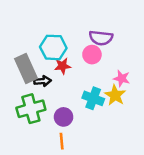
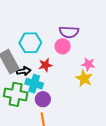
red star: (63, 66) -> (45, 65), moved
cyan cross: (93, 98) -> (34, 84), moved
green cross: (31, 109) -> (16, 94), turned 30

